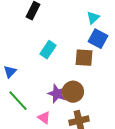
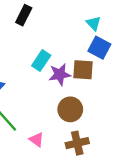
cyan triangle: (93, 18) -> (94, 23), turned -32
purple star: (57, 94) -> (60, 74), moved, turned -30

